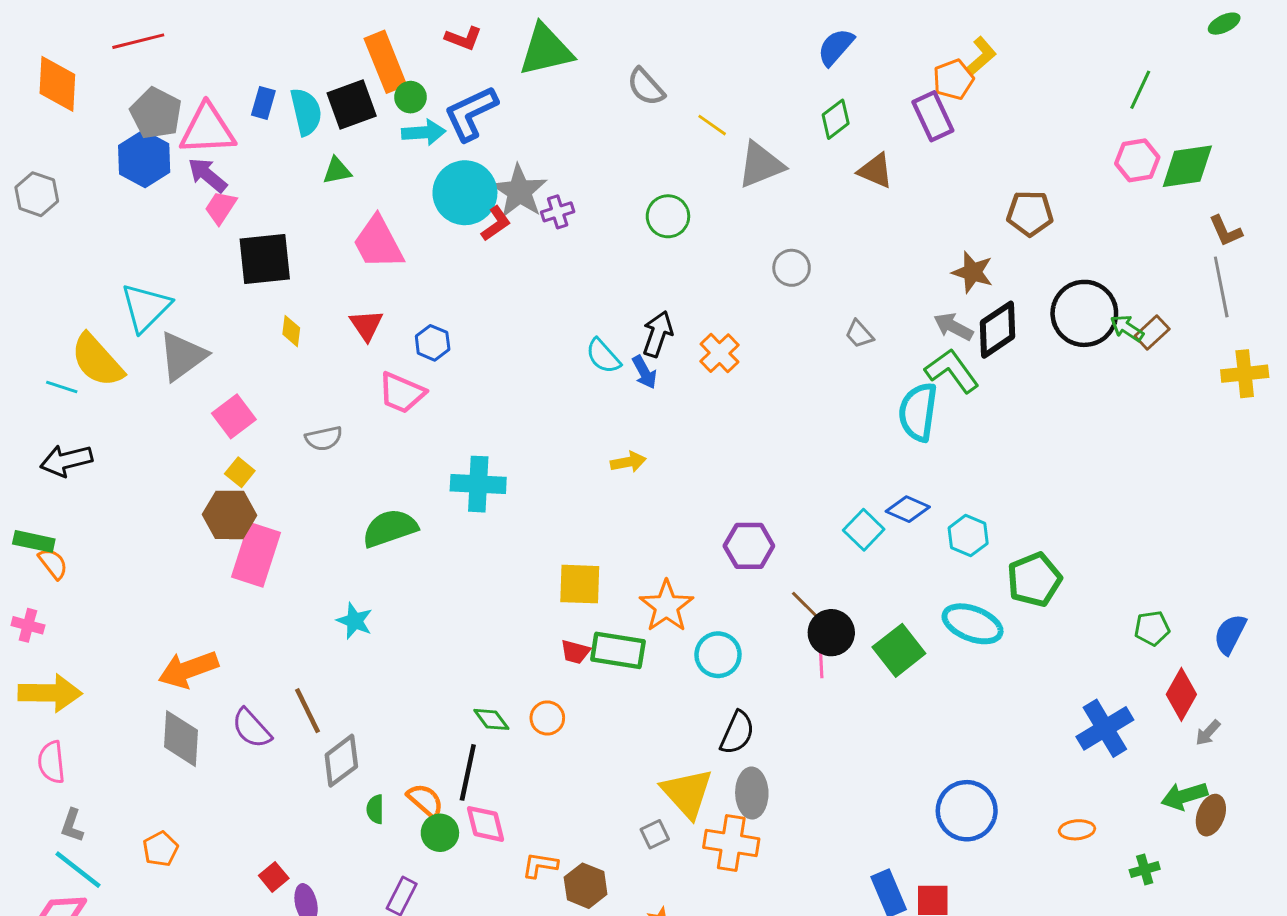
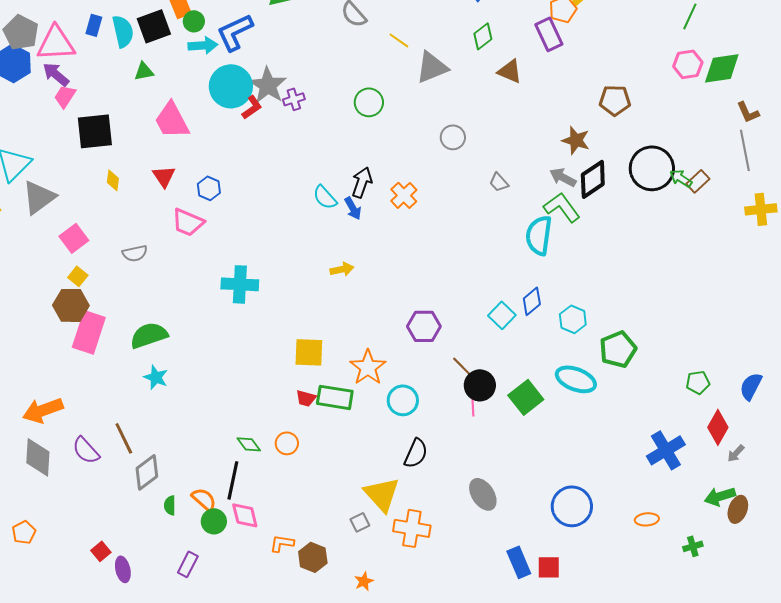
blue diamond: (908, 509) -> (532, 301), turned -64
green semicircle: (390, 528) -> (149, 335), moved
gray ellipse: (752, 793) -> (483, 494), moved, turned -32

